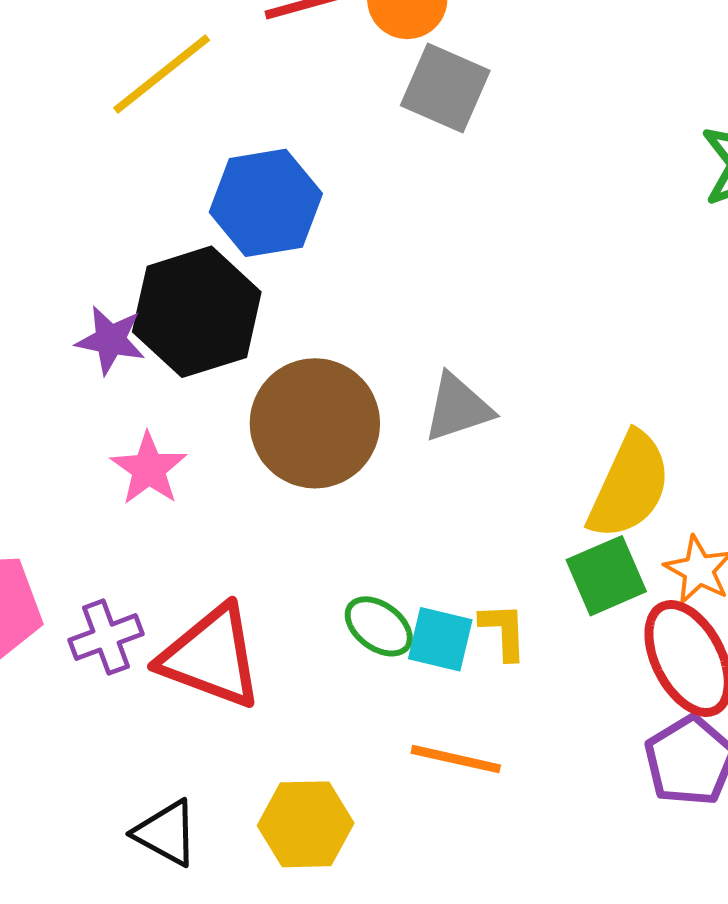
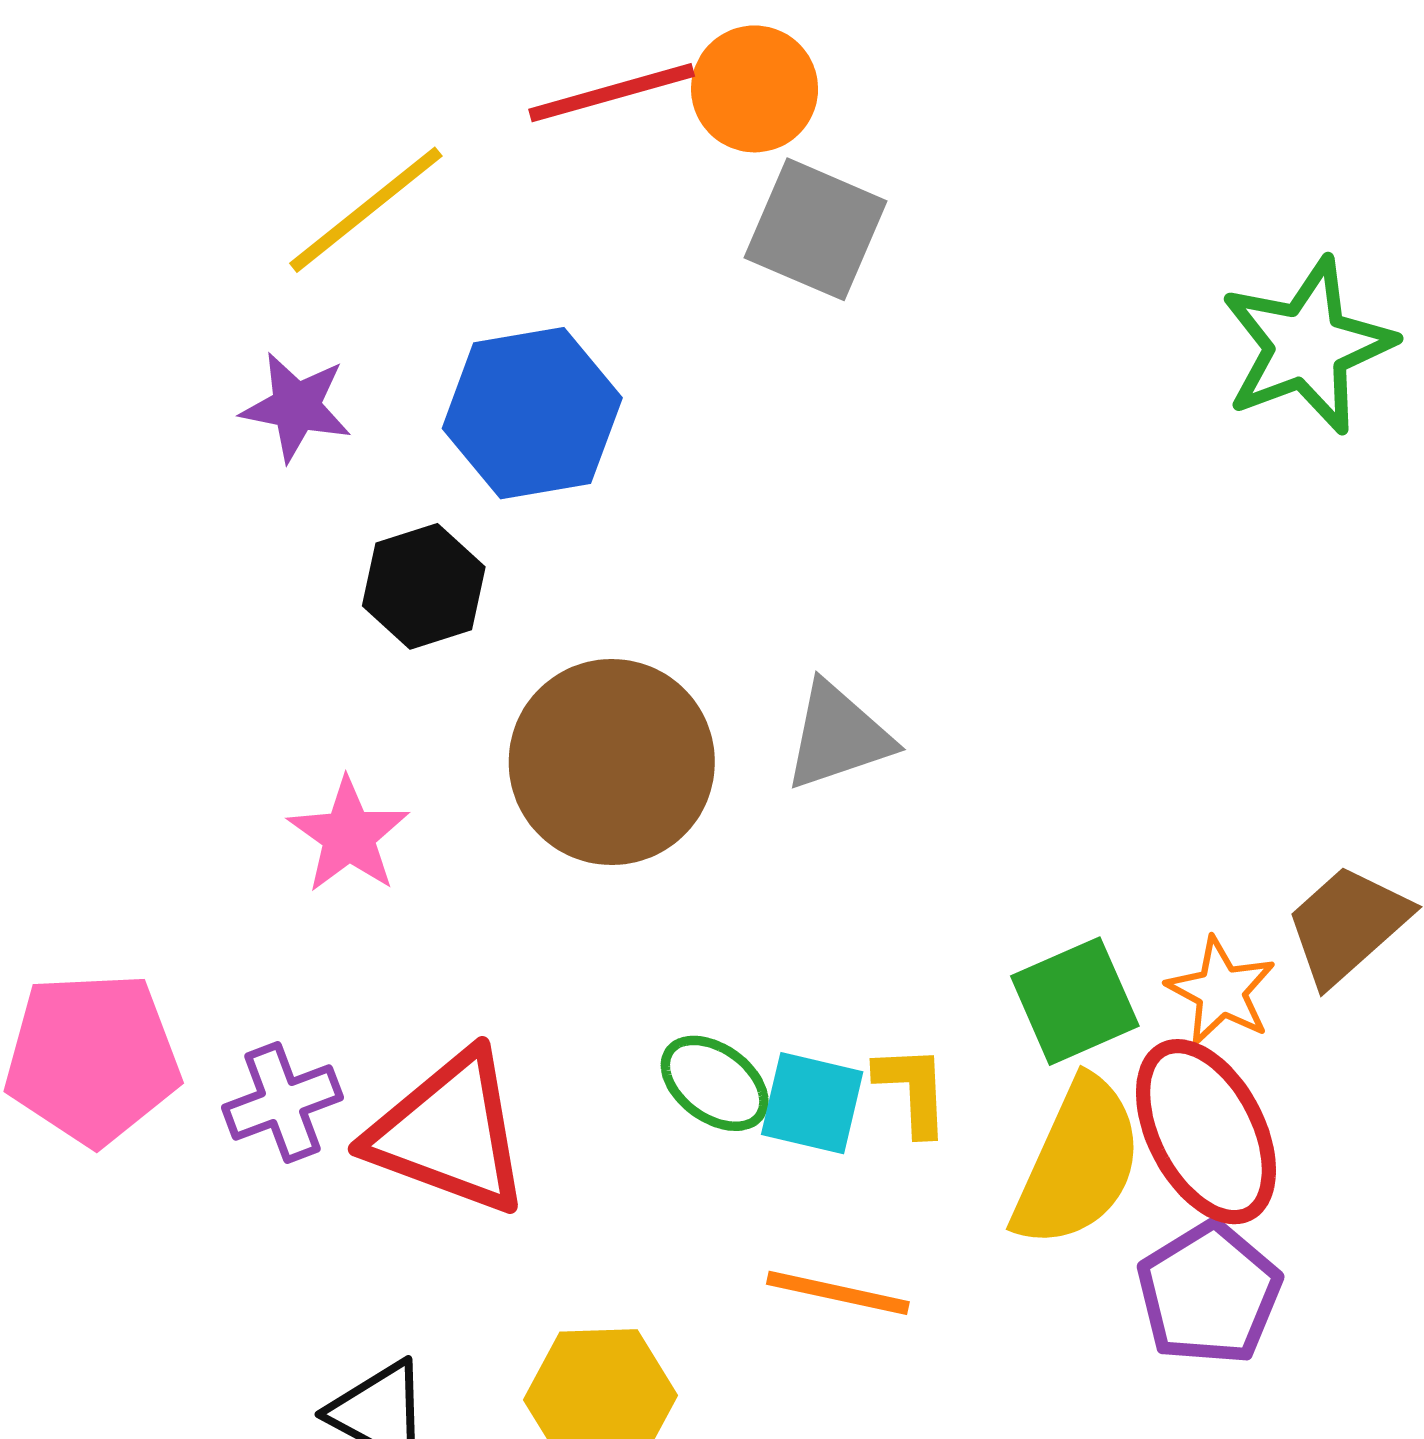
black hexagon: (197, 312) -> (424, 586), size x0.6
purple star: (110, 340) -> (296, 407), moved
yellow semicircle: (629, 486) -> (1078, 1163), moved

